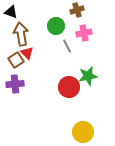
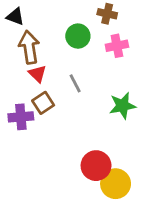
brown cross: (77, 10) -> (107, 14), turned 32
gray line: (67, 46) -> (75, 83), moved
brown square: (16, 60) -> (43, 103), moved
red circle: (69, 87) -> (96, 166), moved

